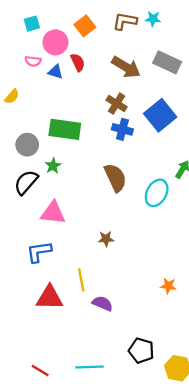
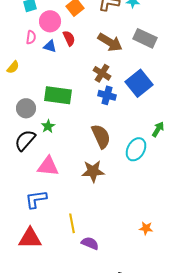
pink semicircle: (33, 61) -> (31, 37), turned -88
brown star: (106, 239) -> (93, 171), moved, size x1.6
red triangle: (50, 298) -> (30, 238), moved

